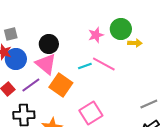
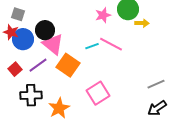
gray square: (11, 34) -> (18, 14), turned 32
black circle: (49, 44) -> (45, 30), moved

